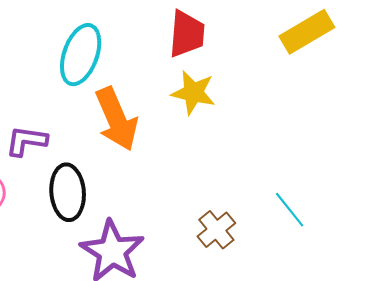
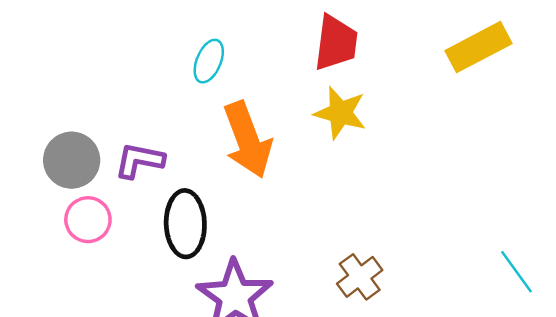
cyan ellipse: (81, 55) -> (209, 61), size x0.6
cyan line: (290, 210) -> (517, 272), moved

